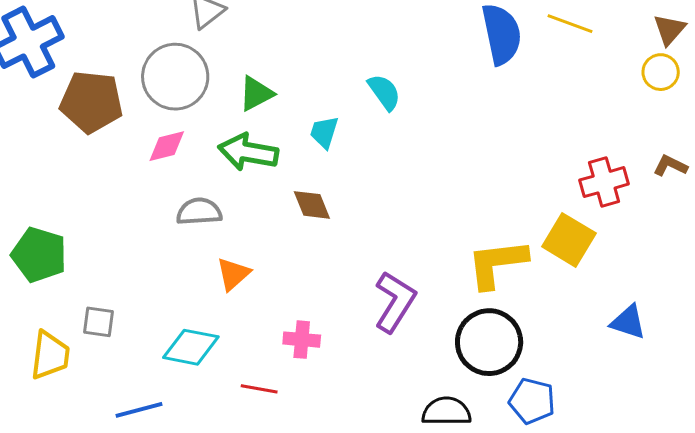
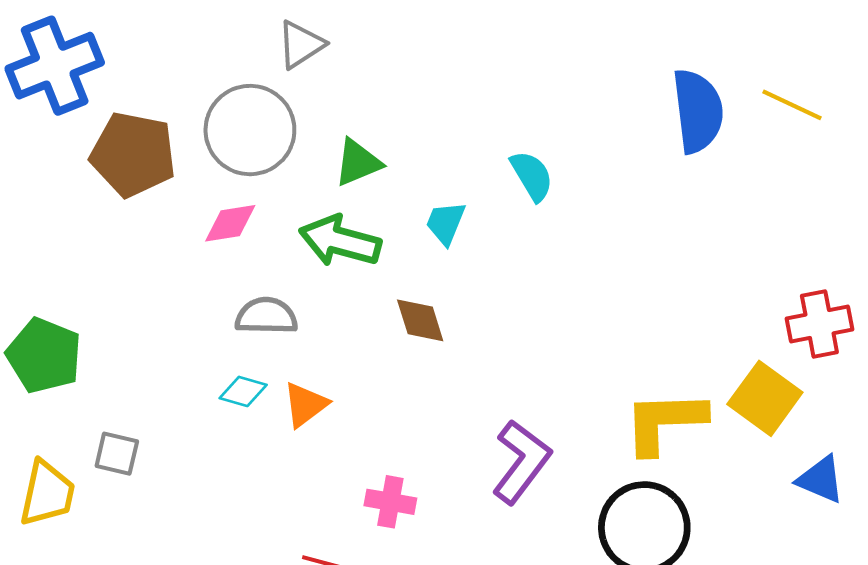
blue triangle: (628, 322) -> (821, 479), moved
cyan diamond: (191, 347) -> (243, 391), moved, size x0.6

